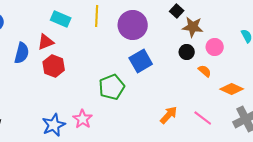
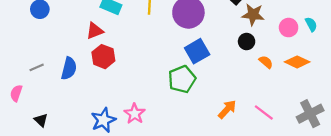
pink circle: (215, 47) -> (289, 28), moved
blue semicircle: (22, 53) -> (69, 68), moved
green pentagon: (112, 87) -> (182, 79), moved
orange diamond: (232, 89) -> (297, 62), moved

